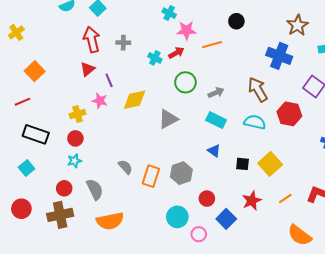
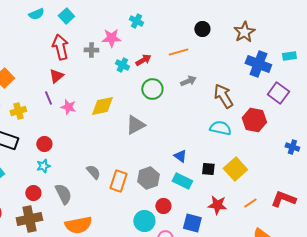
brown star: (298, 25) -> (244, 32), moved
pink star: (186, 30) -> (111, 38), moved
blue cross: (279, 56) -> (258, 64), moved
purple line: (109, 80) -> (48, 98), moved
gray arrow: (216, 93) -> (188, 81), moved
yellow cross: (77, 114) -> (18, 111), moved
cyan rectangle: (216, 120) -> (182, 181), moved
red circle: (207, 199) -> (163, 206), moved
red star: (252, 201) -> (217, 205), turned 30
blue square: (226, 219) -> (192, 223), turned -30

